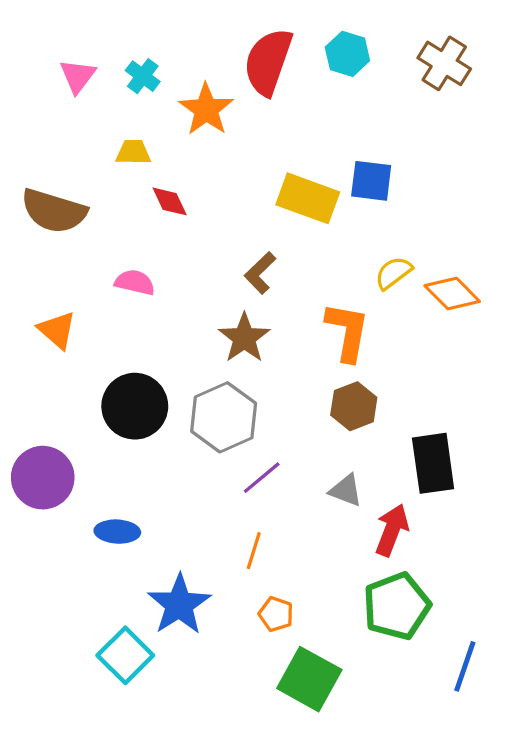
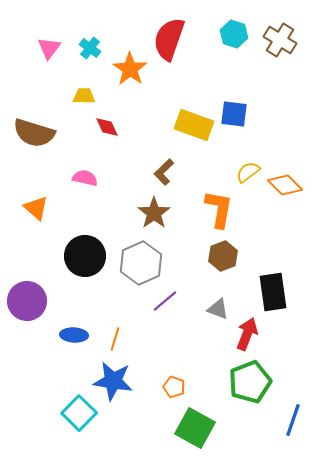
cyan hexagon: (347, 54) -> (234, 34), moved
orange line: (254, 551) -> (115, 339), moved
blue star: (179, 605) -> (113, 381), turned -30

